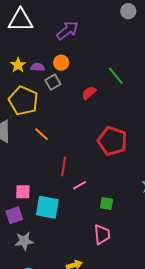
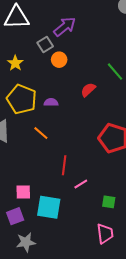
purple semicircle: (38, 67) -> (51, 102), moved
gray square: (53, 82) -> (45, 45), moved

